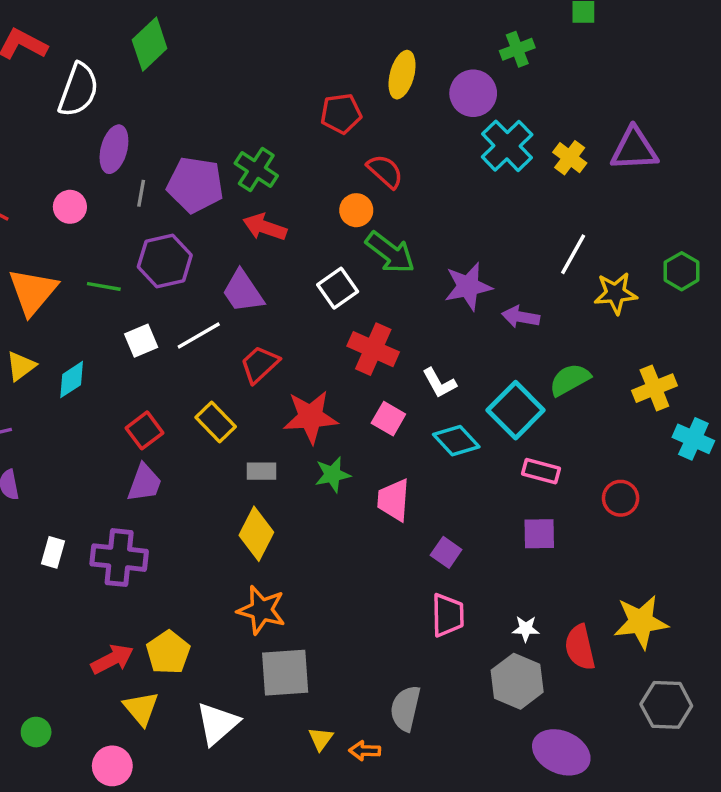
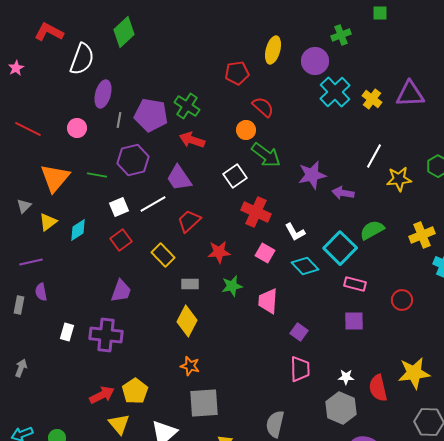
red star: (311, 417) -> (219, 252), size x0.7
red square: (144, 430) -> (121, 240), moved
orange star: (261, 610) -> (190, 366), size x0.7

